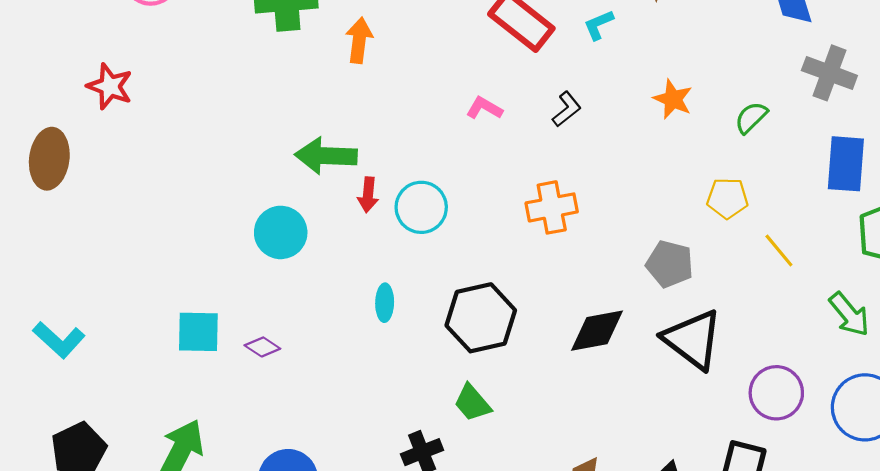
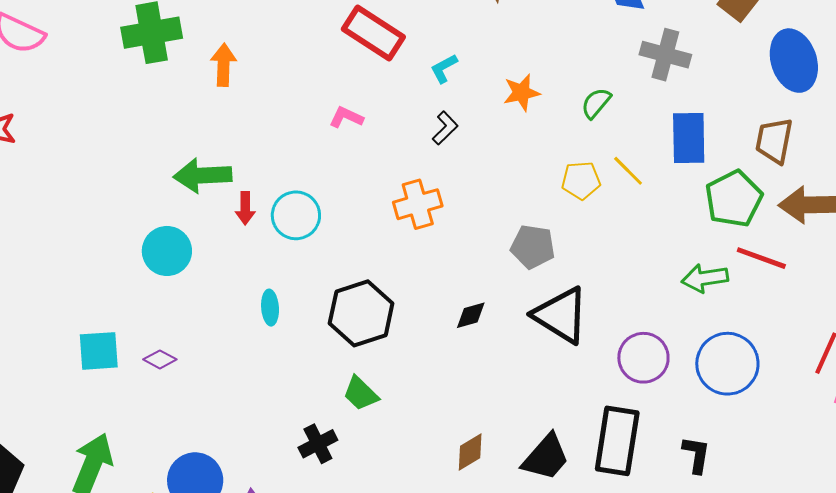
cyan L-shape: (599, 25) -> (444, 68), moved
orange star: (673, 99) -> (522, 93), turned -30
black L-shape: (567, 109) -> (445, 128), moved
yellow line: (779, 250) -> (628, 171), moved
green arrow: (849, 314) -> (705, 278), turned 126
black diamond: (597, 331) -> (471, 315), size x0.6

